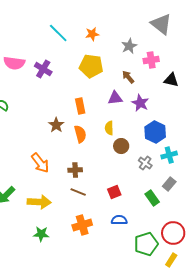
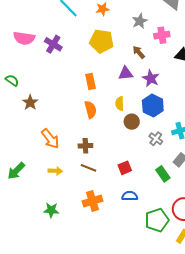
brown star: (56, 125) -> (30, 103), moved
blue hexagon: (155, 132) -> (153, 106), moved
yellow arrow: (39, 202) -> (55, 171), moved, size x0.6

